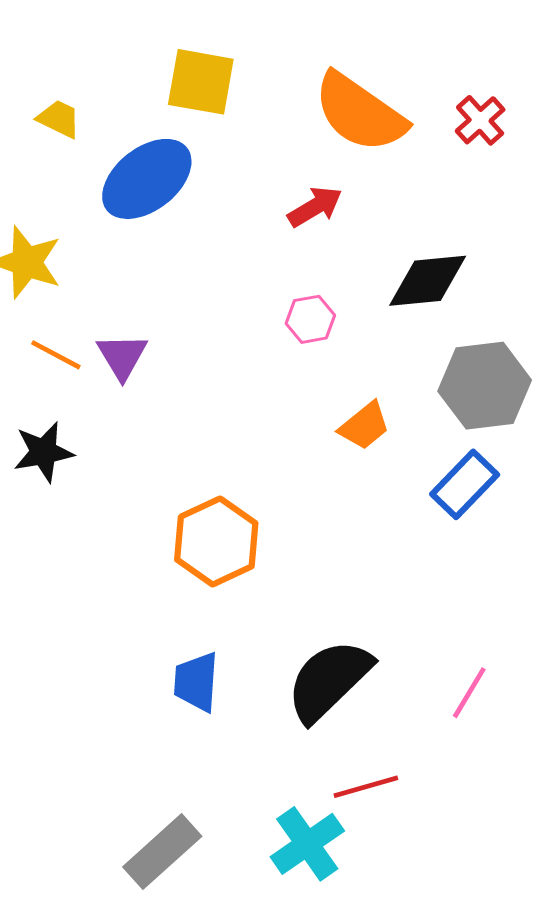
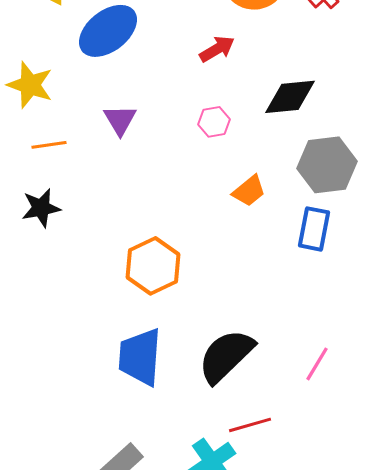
orange line: (56, 355) -> (49, 145), turned -36
purple triangle: (122, 356) -> (120, 120), moved
blue rectangle: (465, 484) -> (314, 229), turned -33
blue trapezoid: (196, 682) -> (140, 357), size x1.5

